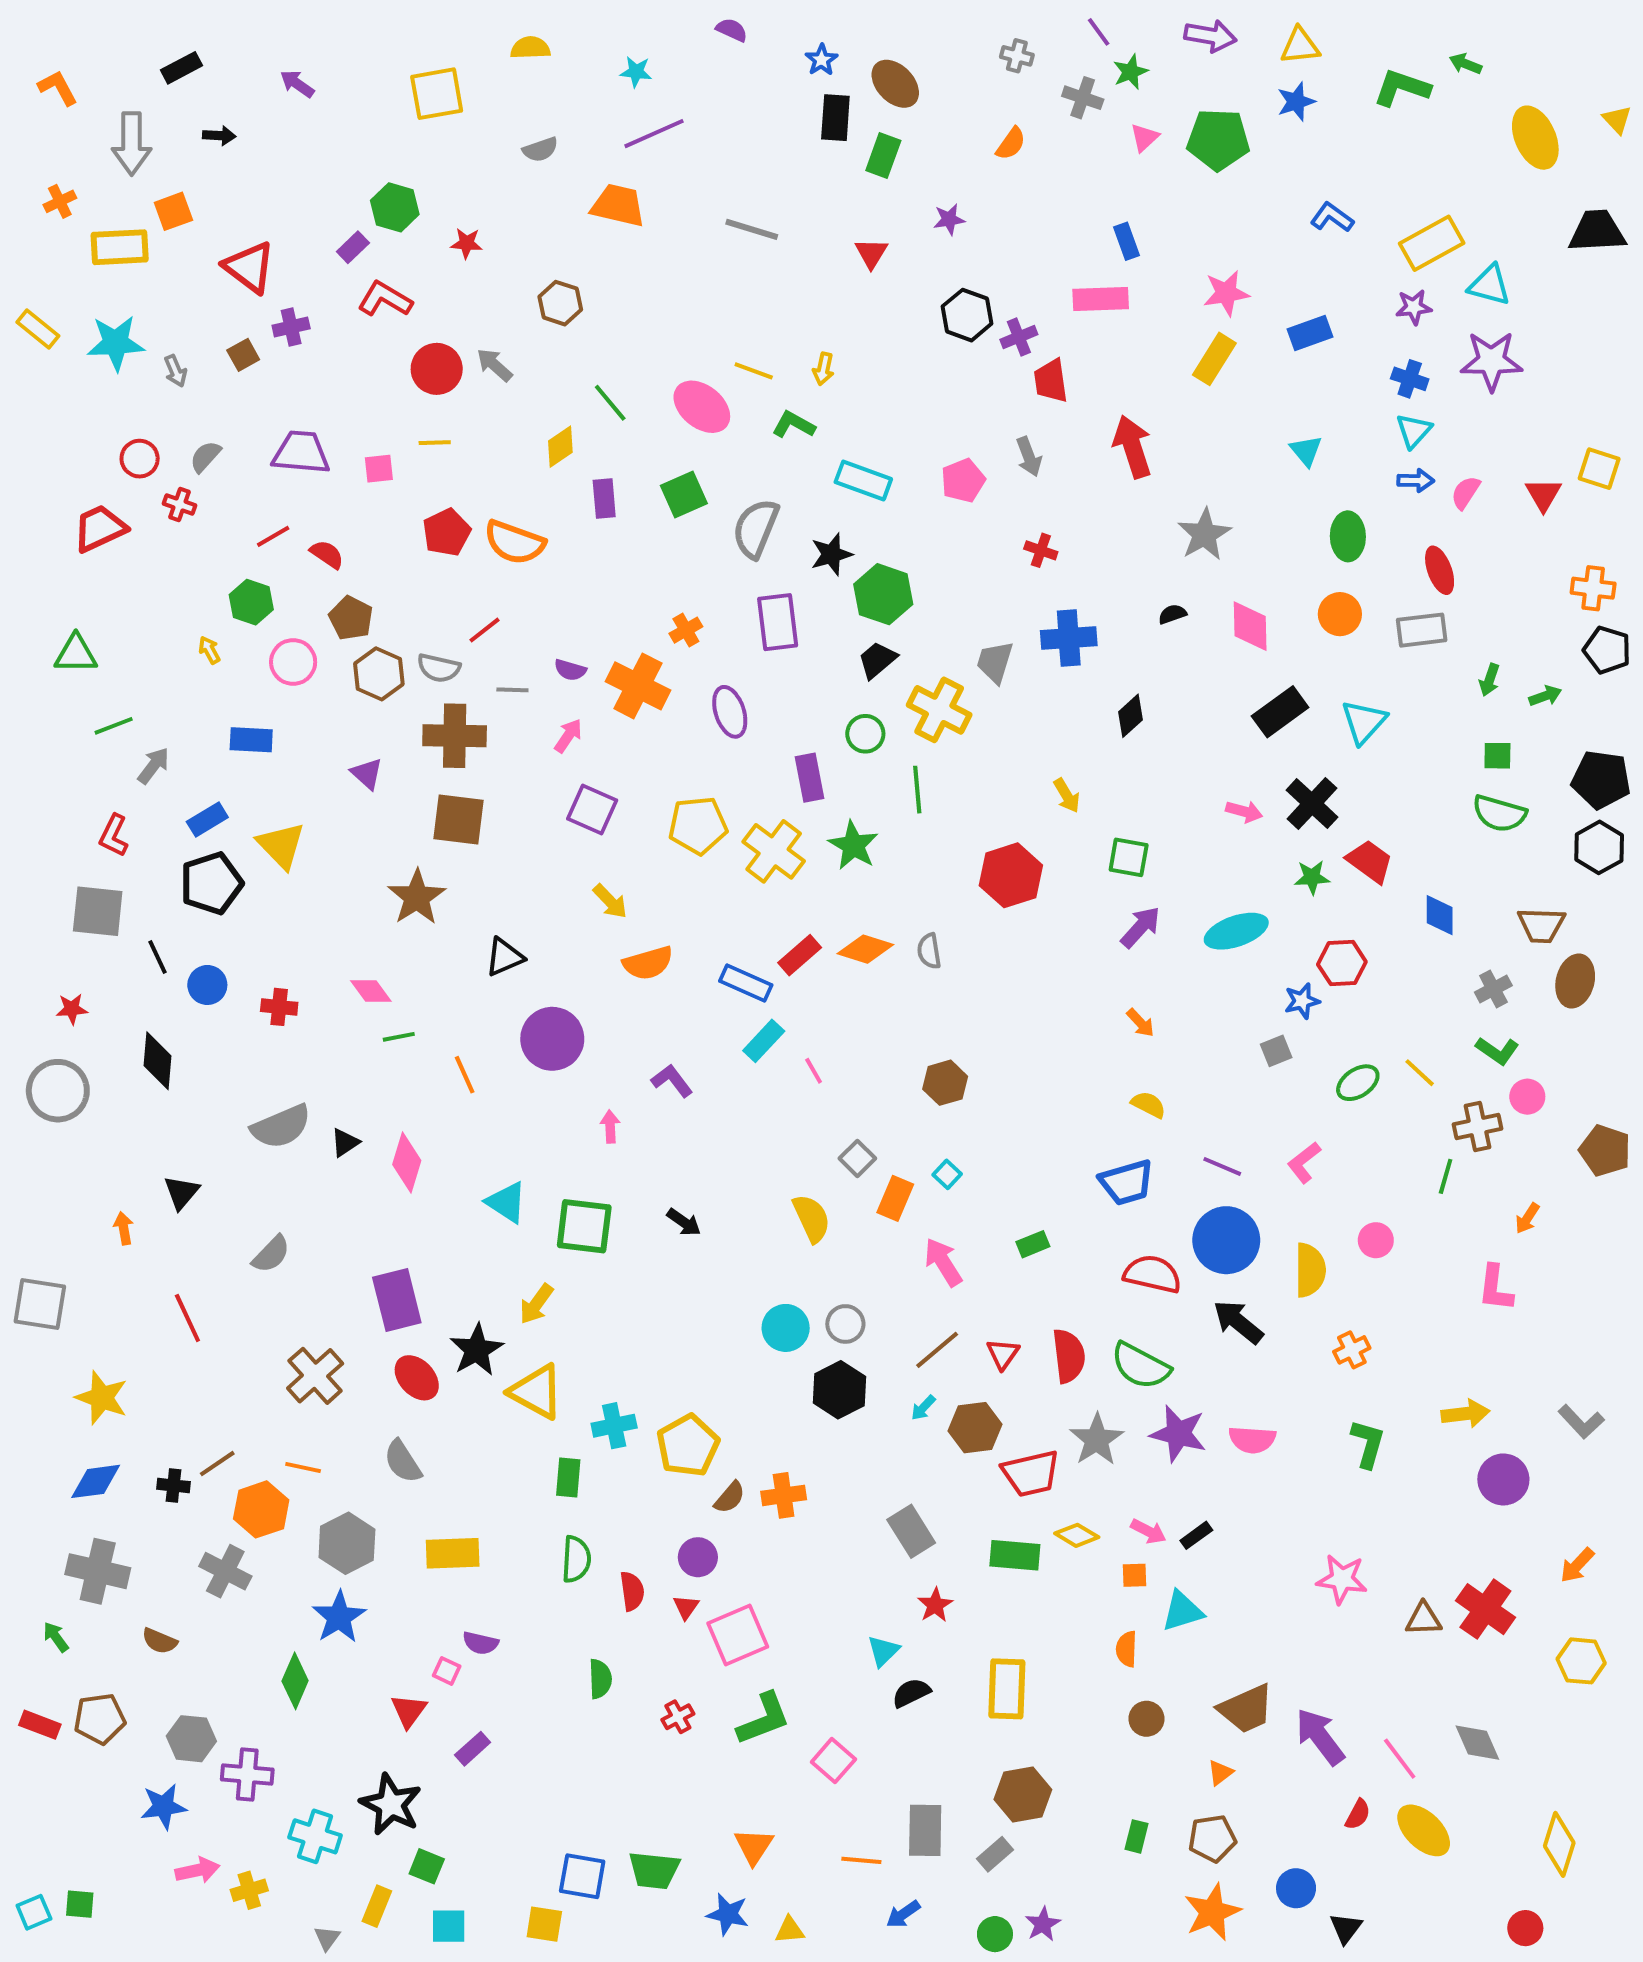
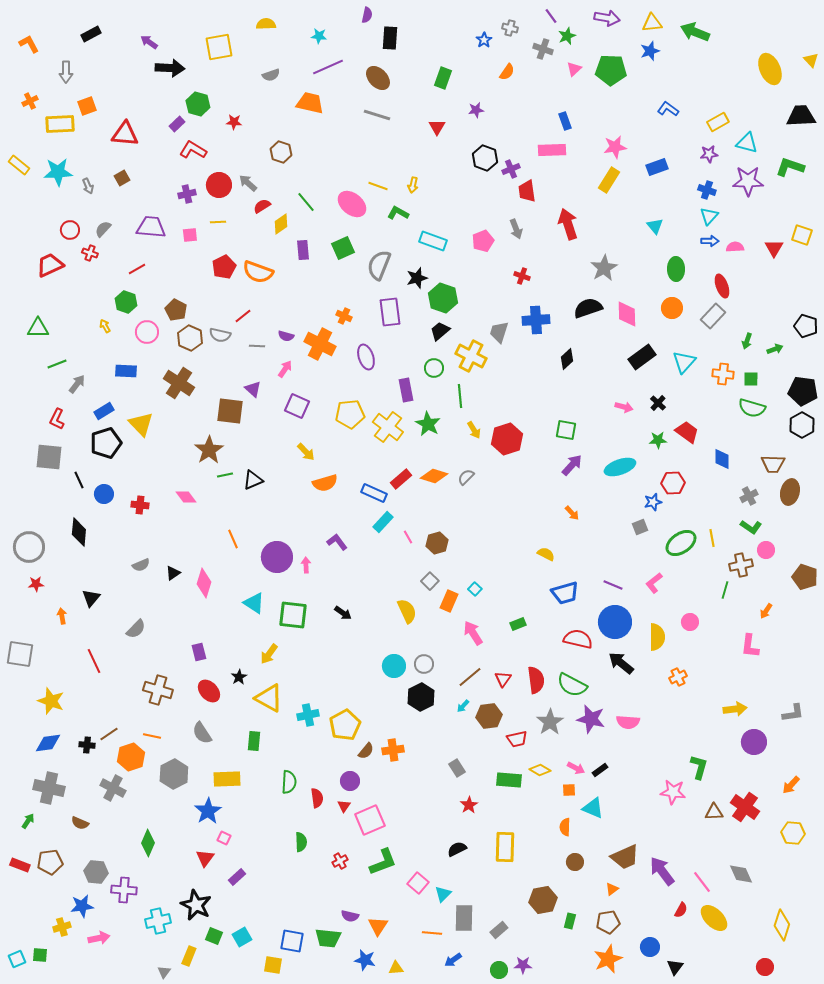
purple semicircle: (732, 30) -> (367, 15), turned 77
blue star: (821, 60) -> (484, 40), moved
green arrow: (1466, 64) -> (695, 32), moved, size x1.8
brown ellipse: (895, 84) -> (378, 78), moved
green L-shape: (1402, 88) -> (790, 167), moved
black rectangle: (835, 118) -> (390, 38), moved
black arrow: (219, 136) -> (170, 68), moved, size x1.8
gray arrow: (132, 144) -> (66, 72), size x0.7
yellow rectangle: (1432, 243) -> (718, 122), size x0.7
red triangle: (249, 267) -> (125, 134), turned -32
purple cross: (291, 327) -> (187, 194), moved
pink semicircle: (1466, 492) -> (735, 247), turned 54
red semicircle: (327, 554) -> (262, 206), moved, turned -66
orange cross: (1593, 588) -> (723, 374), moved
black semicircle: (1172, 614) -> (588, 308), size x2.0
orange cross: (686, 630) -> (344, 316), turned -35
gray rectangle: (1422, 630) -> (713, 316), turned -40
brown cross: (455, 736) -> (179, 383), moved, turned 32
purple triangle: (367, 774) -> (253, 389), moved
yellow arrow: (1067, 796) -> (474, 430), moved
black cross: (1312, 804) -> (658, 403), size x0.6
gray semicircle: (929, 951) -> (466, 477), turned 54
red star: (72, 1009) -> (36, 584), moved
green line: (399, 1037) -> (225, 475), moved
purple circle: (552, 1039) -> (277, 557), moved
yellow line: (1420, 1073) -> (712, 538), turned 36
brown hexagon: (945, 1083) -> (437, 543), moved
green ellipse: (1358, 1083) -> (681, 543), size x1.4
yellow semicircle: (1148, 1105) -> (546, 554), moved
gray semicircle: (281, 1127) -> (141, 565), size x0.6
purple rectangle: (397, 1300) -> (199, 652), size x0.6
black star: (477, 1350) -> (239, 677), size x0.6
brown cross: (315, 1376) -> (158, 690), turned -32
gray L-shape: (1581, 1422) -> (793, 713), turned -55
green L-shape: (1368, 1444) -> (699, 767), moved
red trapezoid: (1031, 1473) -> (517, 739), size x0.7
green rectangle: (568, 1477) -> (254, 741), moved
gray rectangle: (911, 1531) -> (457, 768), size x0.7
cyan triangle: (1182, 1611) -> (593, 808), turned 40
blue star: (339, 1617) -> (208, 811), moved
green arrow: (56, 1637) -> (28, 821), turned 70
purple semicircle: (481, 1643) -> (350, 916), moved
cyan triangle: (883, 1651) -> (443, 894), moved
brown hexagon: (1023, 1795) -> (543, 900), moved
cyan cross: (315, 1836) -> (158, 921), turned -30
yellow cross: (249, 1890) -> (62, 927), moved
purple star: (1043, 1924) -> (523, 965), turned 30
cyan square: (449, 1926) -> (242, 937), moved, turned -30

